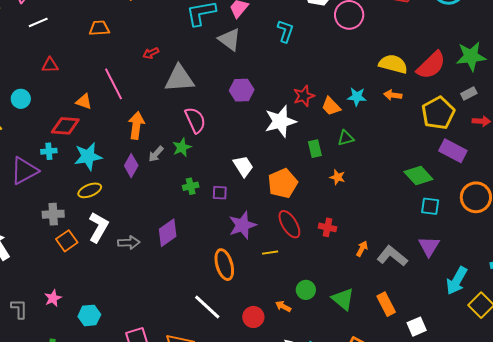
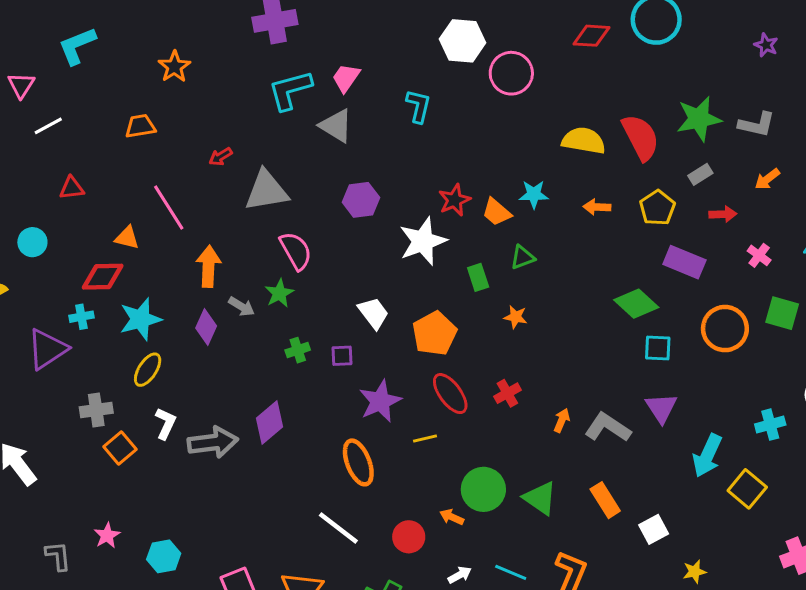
red semicircle: (431, 65) -> (641, 137), turned -68
orange arrow: (393, 95) -> (597, 207), moved
yellow pentagon: (438, 113) -> (657, 208), size x0.7
gray arrow: (156, 154) -> (242, 307), turned -96
yellow ellipse: (90, 190) -> (148, 370), turned -30
white L-shape: (98, 227) -> (166, 423), size x0.7
red cross: (328, 227) -> (507, 393), turned -36
gray arrow: (129, 243) -> (213, 442), size x1.5
green circle: (306, 290) -> (483, 489), size x1.5

